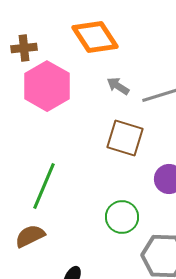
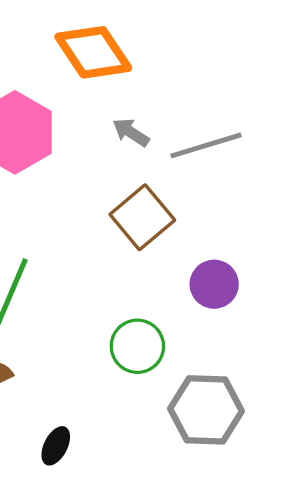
brown square: (125, 138) -> (142, 217), turned 33

